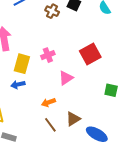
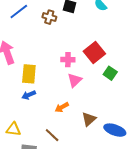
pink cross: (48, 55) -> (68, 60), moved, turned 32
green square: (111, 90) -> (110, 73), moved, turned 32
brown line: (50, 125) -> (52, 135), moved

